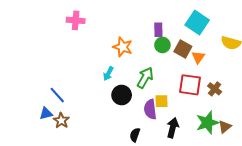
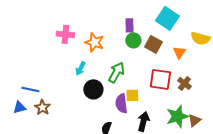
pink cross: (76, 20) -> (65, 34), moved
orange triangle: (198, 57) -> (179, 52), moved
blue line: (57, 95) -> (30, 89), turned -36
brown star: (61, 121) -> (42, 107), moved

